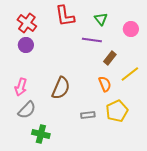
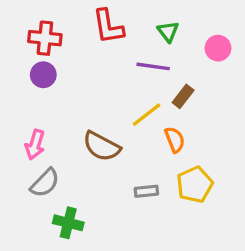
red cross: (27, 23) -> (45, 38), turned -30
yellow line: (130, 74) -> (146, 115), moved
brown semicircle: (61, 88) -> (102, 146), turned 95

